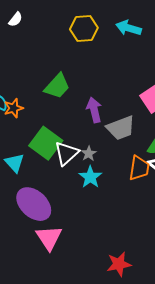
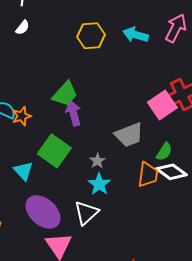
purple arrow: (94, 110) -> (74, 113), moved
white triangle: (67, 153) -> (86, 213), moved

